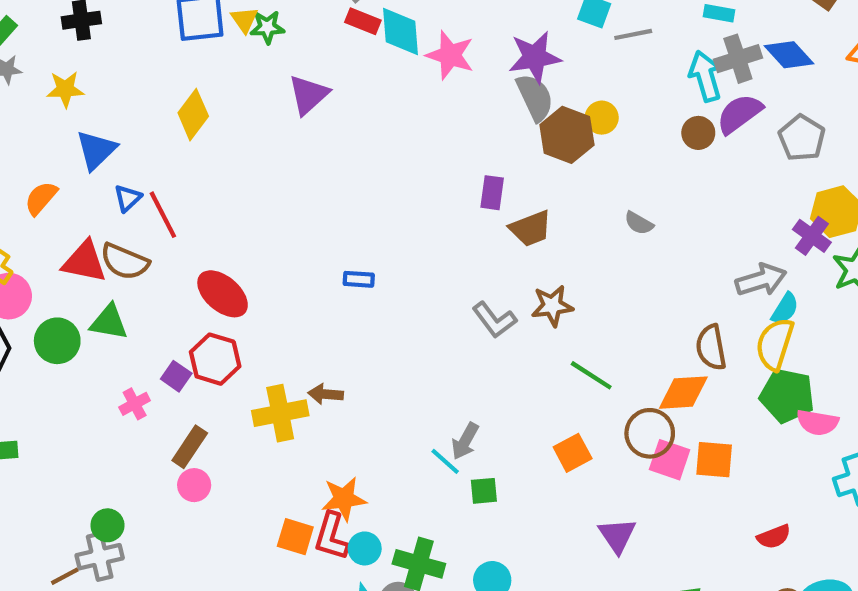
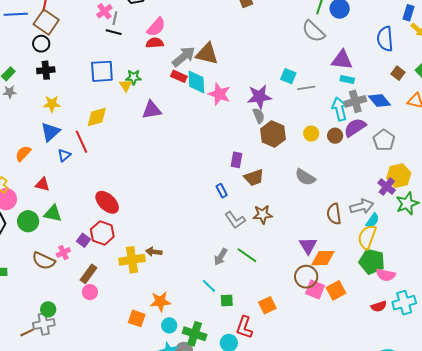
yellow triangle: (244, 20) -> (126, 86), moved
yellow star: (65, 89) -> (52, 104), moved
purple triangle: (308, 95) -> (152, 110), turned 30
gray semicircle: (535, 97) -> (259, 116), size x0.7
yellow diamond: (193, 115) -> (97, 117), turned 35
yellow circle: (602, 118) -> (311, 134), moved
red line: (163, 215) -> (81, 142), moved
gray semicircle: (639, 223) -> (305, 177), size x1.5
red triangle: (84, 262) -> (42, 184), size x0.7
brown semicircle: (125, 262) -> (44, 261), moved
blue rectangle: (359, 279) -> (222, 191), moved, turned 56
brown semicircle: (711, 347) -> (334, 214), moved
green line: (591, 375) -> (247, 255), moved
gray arrow: (465, 441) -> (221, 257), moved
orange square: (573, 453) -> (267, 305), moved
orange square: (714, 460) -> (336, 290), turned -36
purple triangle: (617, 535) -> (308, 246), moved
red L-shape: (331, 536) -> (244, 327), moved
red semicircle: (774, 537) -> (379, 306), moved

